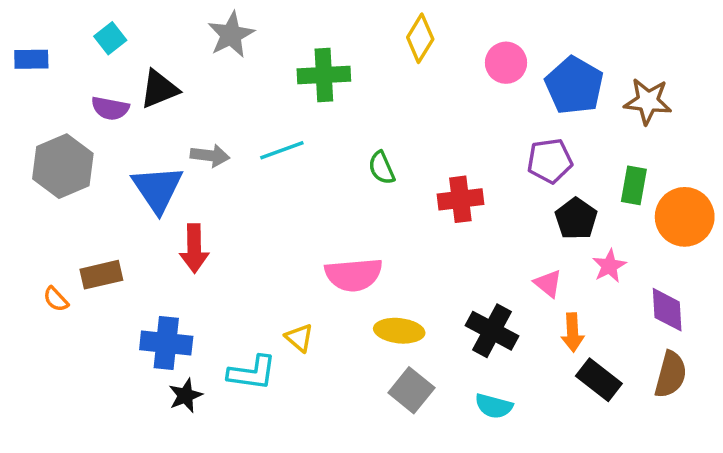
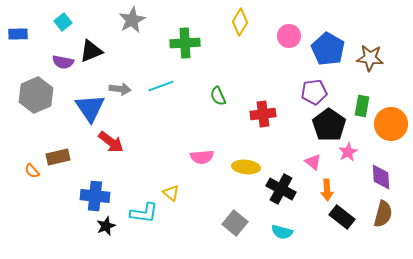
black pentagon: (576, 219) -> (329, 125), size x1.4
red arrow: (194, 248) -> (111, 142), turned -52
pink semicircle: (354, 275) -> (202, 157), size x0.7
yellow ellipse: (399, 331) -> (246, 167), moved

